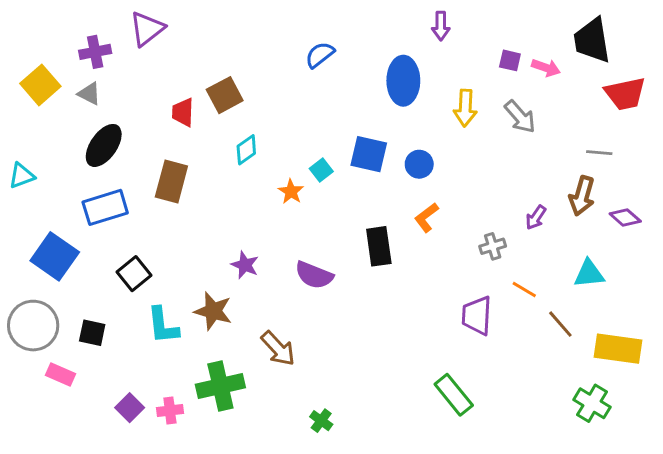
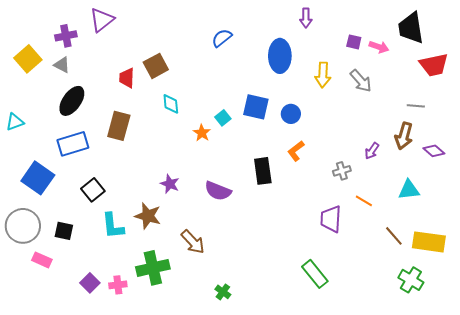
cyan diamond: (246, 150) -> (171, 104), turned -60
brown line: (560, 324) -> (394, 236), moved

